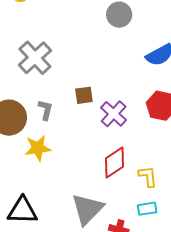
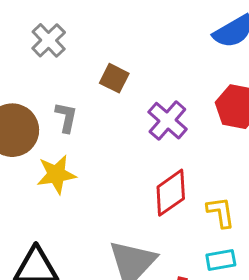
gray cross: (35, 58) -> (49, 40), size x0.7
brown square: (84, 95) -> (114, 78), moved, turned 36

